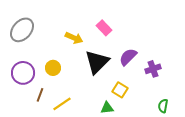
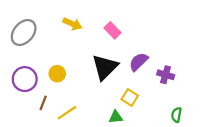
yellow arrow: (74, 38) -> (72, 24), moved
purple cross: (153, 69) -> (166, 75), turned 35

